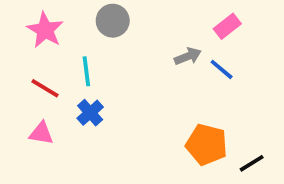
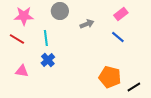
pink star: (45, 30) -> (24, 16), turned -30
gray arrow: (188, 56) -> (87, 24), moved
red line: (45, 88) -> (17, 39), moved

